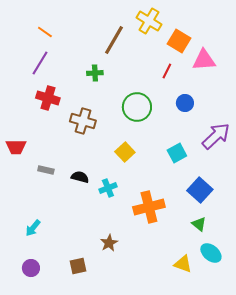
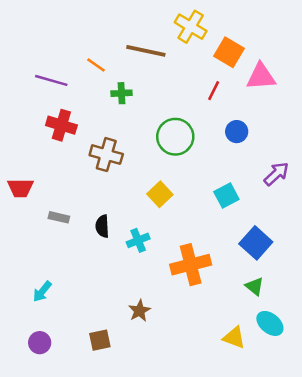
orange line: (45, 32) -> (96, 65), moved
brown line: (114, 40) -> (146, 51), turned 72
purple line: (40, 63) -> (51, 80), turned 75
purple arrow: (216, 136) -> (276, 174), size x0.7
black semicircle: (80, 177) -> (102, 226), turned -108

